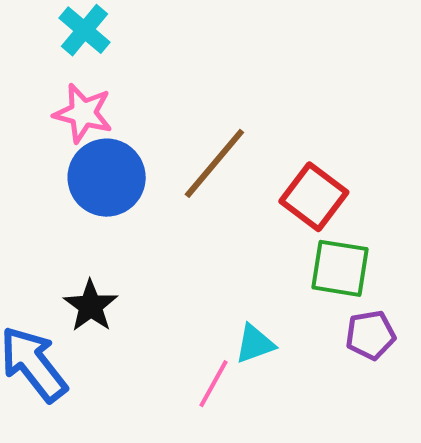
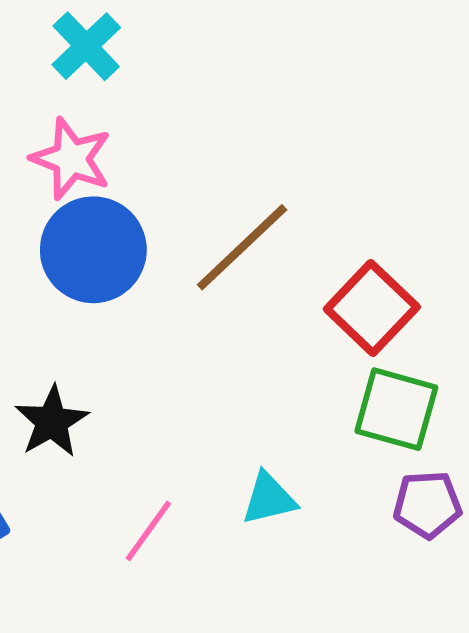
pink line: (214, 384) -> (148, 531), moved

